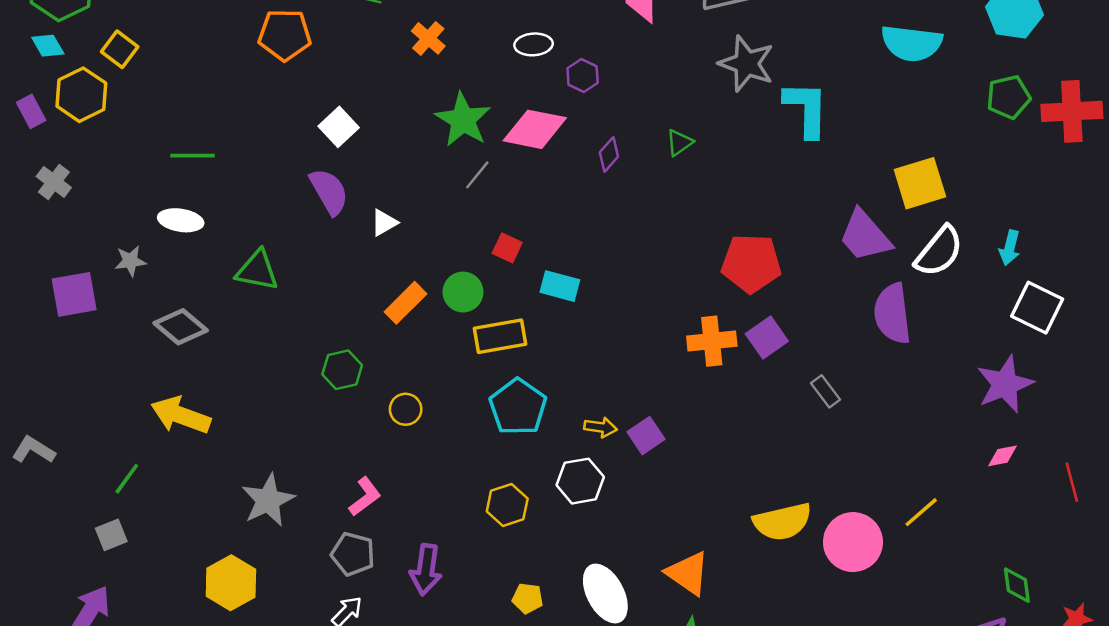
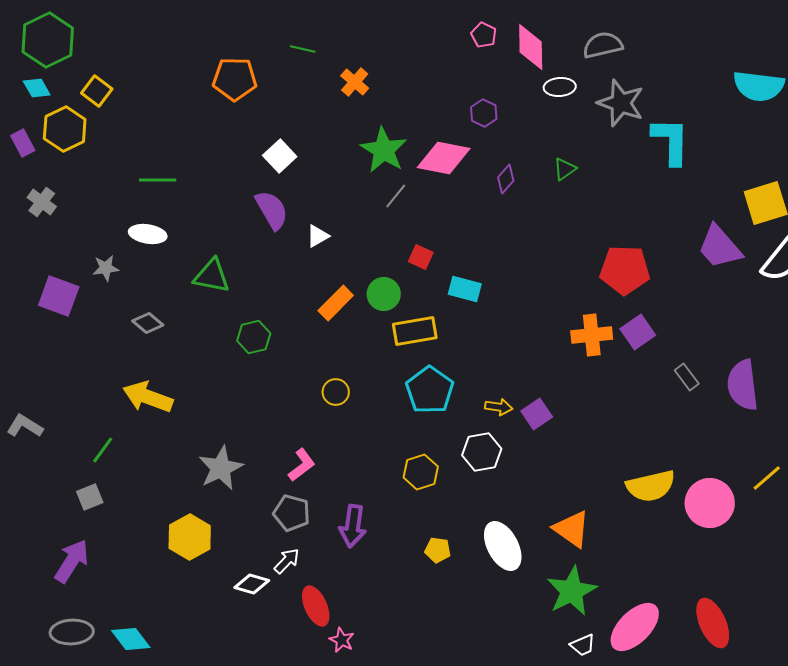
white ellipse: (534, 44) -> (560, 87), moved
purple square: (74, 294) -> (59, 296), turned 30
purple semicircle: (892, 314) -> (743, 385), moved
gray diamond: (181, 327) -> (148, 323), size x0.7
green hexagon: (342, 370) -> (254, 337), moved

